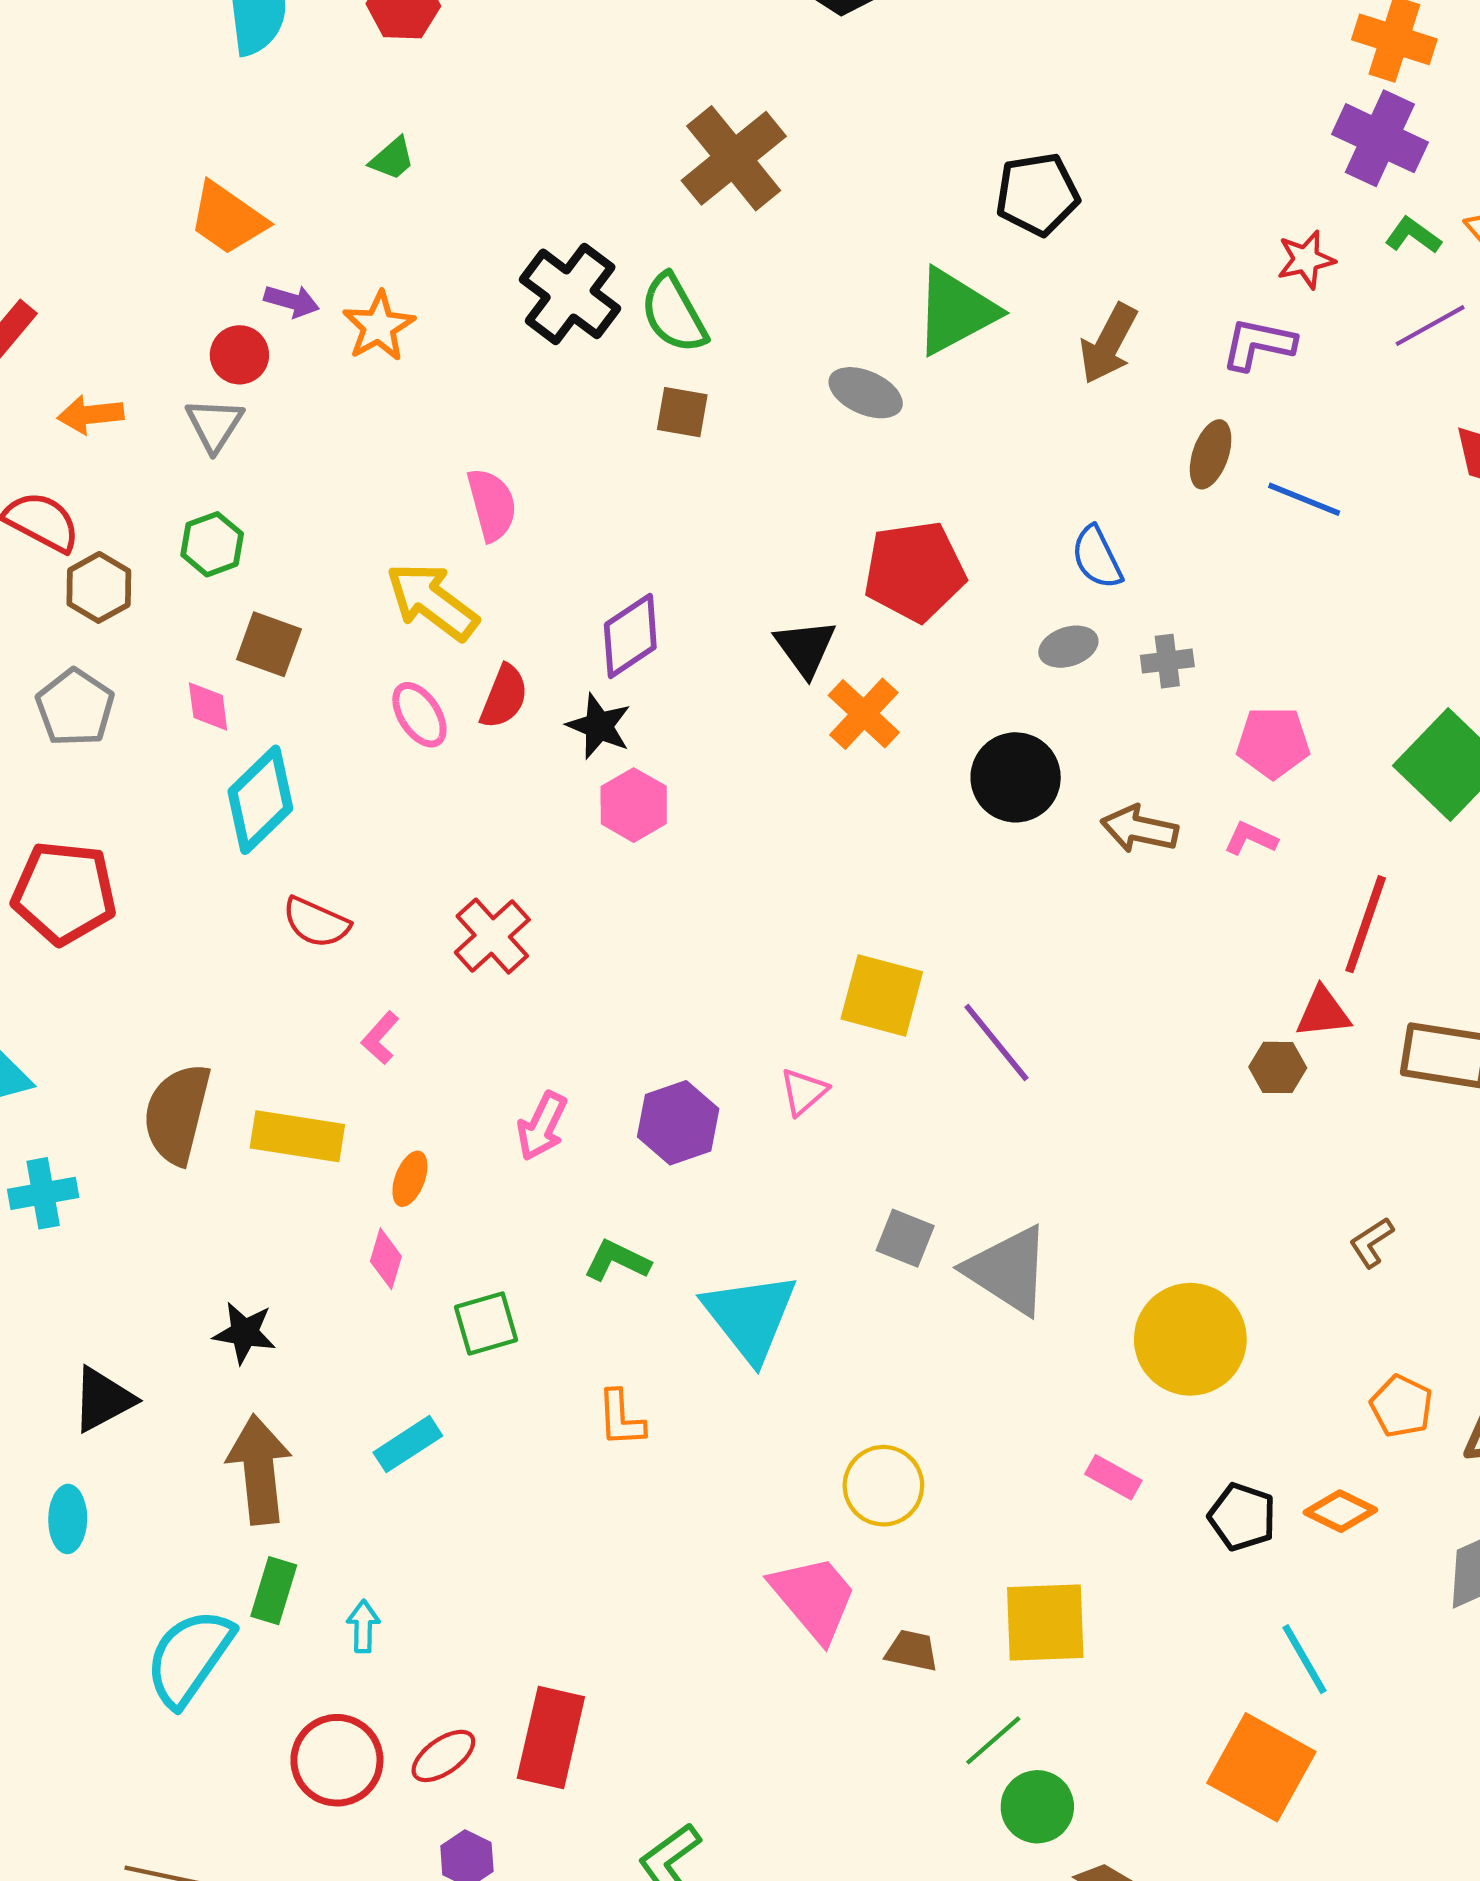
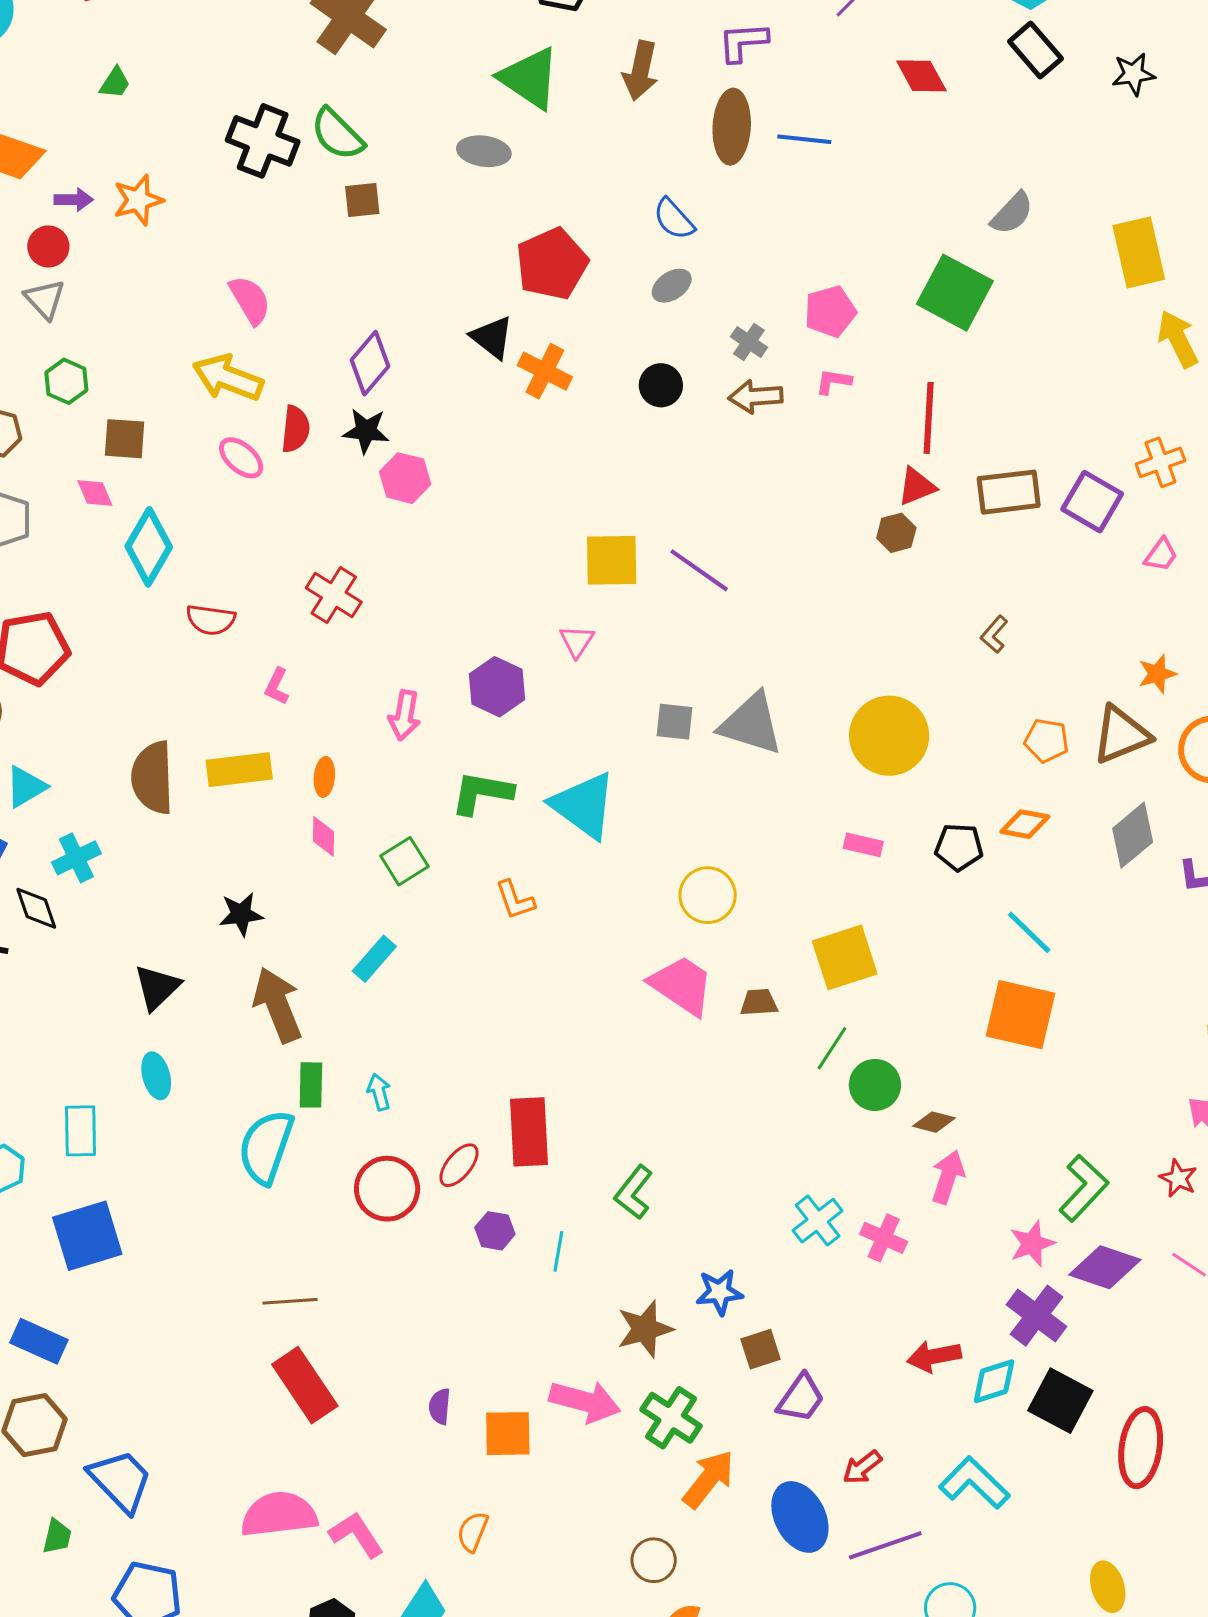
green triangle: (956, 311) -> (530, 78), turned -42
orange star: (379, 326) -> (138, 200), turned 30
brown ellipse: (1211, 454) -> (732, 127), size x1.5
gray cross: (1167, 661) -> (749, 342), moved, turned -33
black circle: (1016, 777) -> (661, 385), size x0.7
green L-shape: (617, 1261) -> (482, 793), size x1.4

